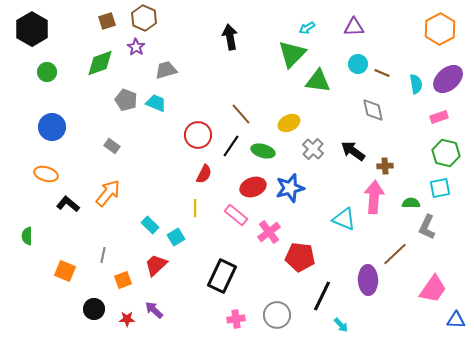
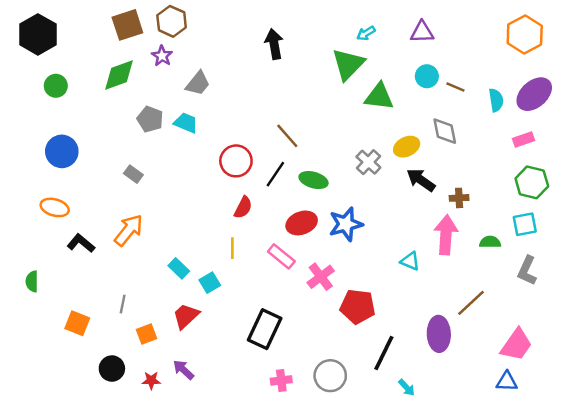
brown square: (107, 21) -> (127, 25), size x1.5
gray trapezoid: (166, 70) -> (198, 83), turned 145
yellow ellipse: (289, 123) -> (407, 147), moved
gray cross: (313, 149) -> (368, 162), moved
cyan triangle: (344, 219) -> (410, 261), size x0.7
gray L-shape: (427, 227) -> (527, 271), moved
blue triangle: (456, 320) -> (507, 382), moved

